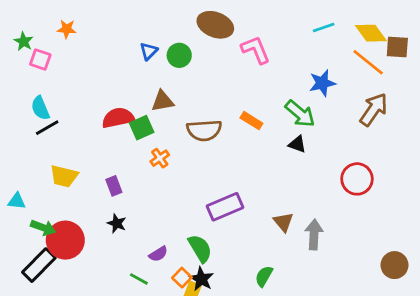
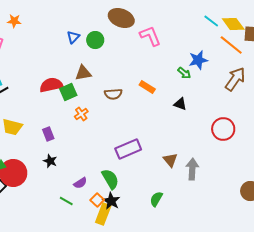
cyan line: (324, 28) -> (211, 21), moved, turned 56
green arrow: (300, 114) -> (184, 73), moved, size x0.6
brown semicircle: (204, 130) -> (113, 94), size x0.7

